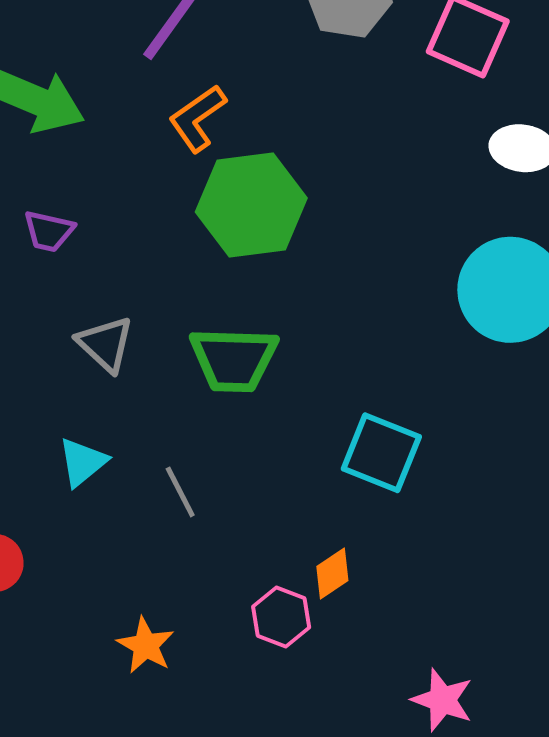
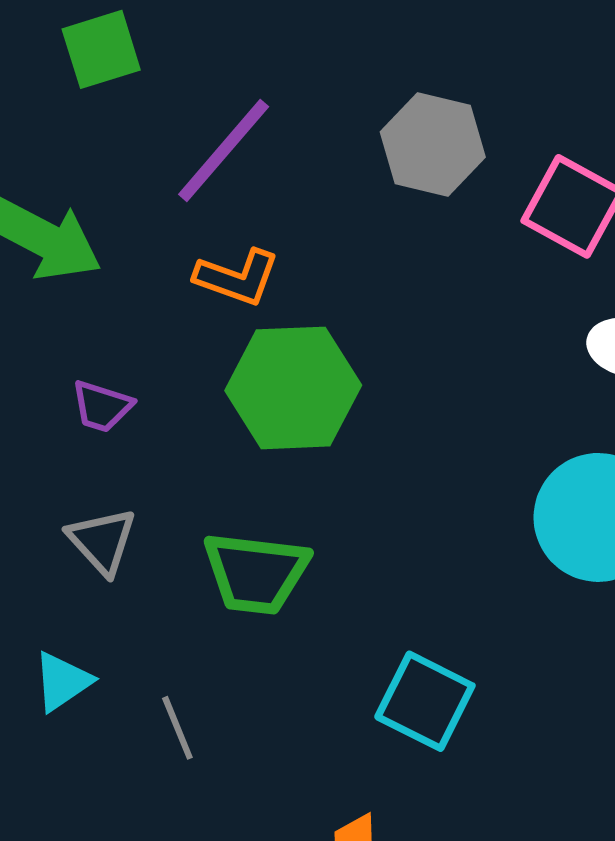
orange L-shape: (197, 118) -> (237, 277), turned -130
purple trapezoid: (49, 231) -> (102, 406), moved

